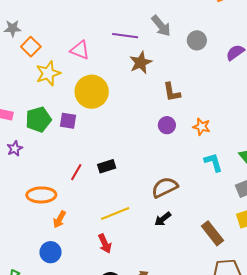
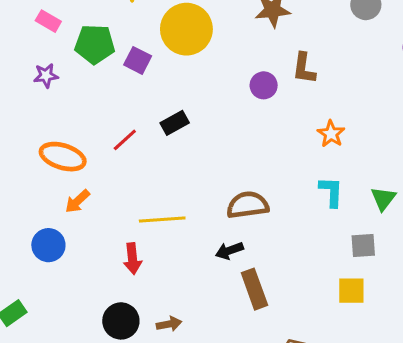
purple circle: (167, 125) -> (264, 85), moved
black rectangle: (107, 166) -> (175, 123), moved, turned -30
brown rectangle: (213, 233) -> (254, 289), moved

